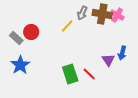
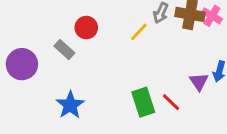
red circle: (31, 32) -> (86, 28), moved
blue star: (20, 65) -> (70, 105), moved

